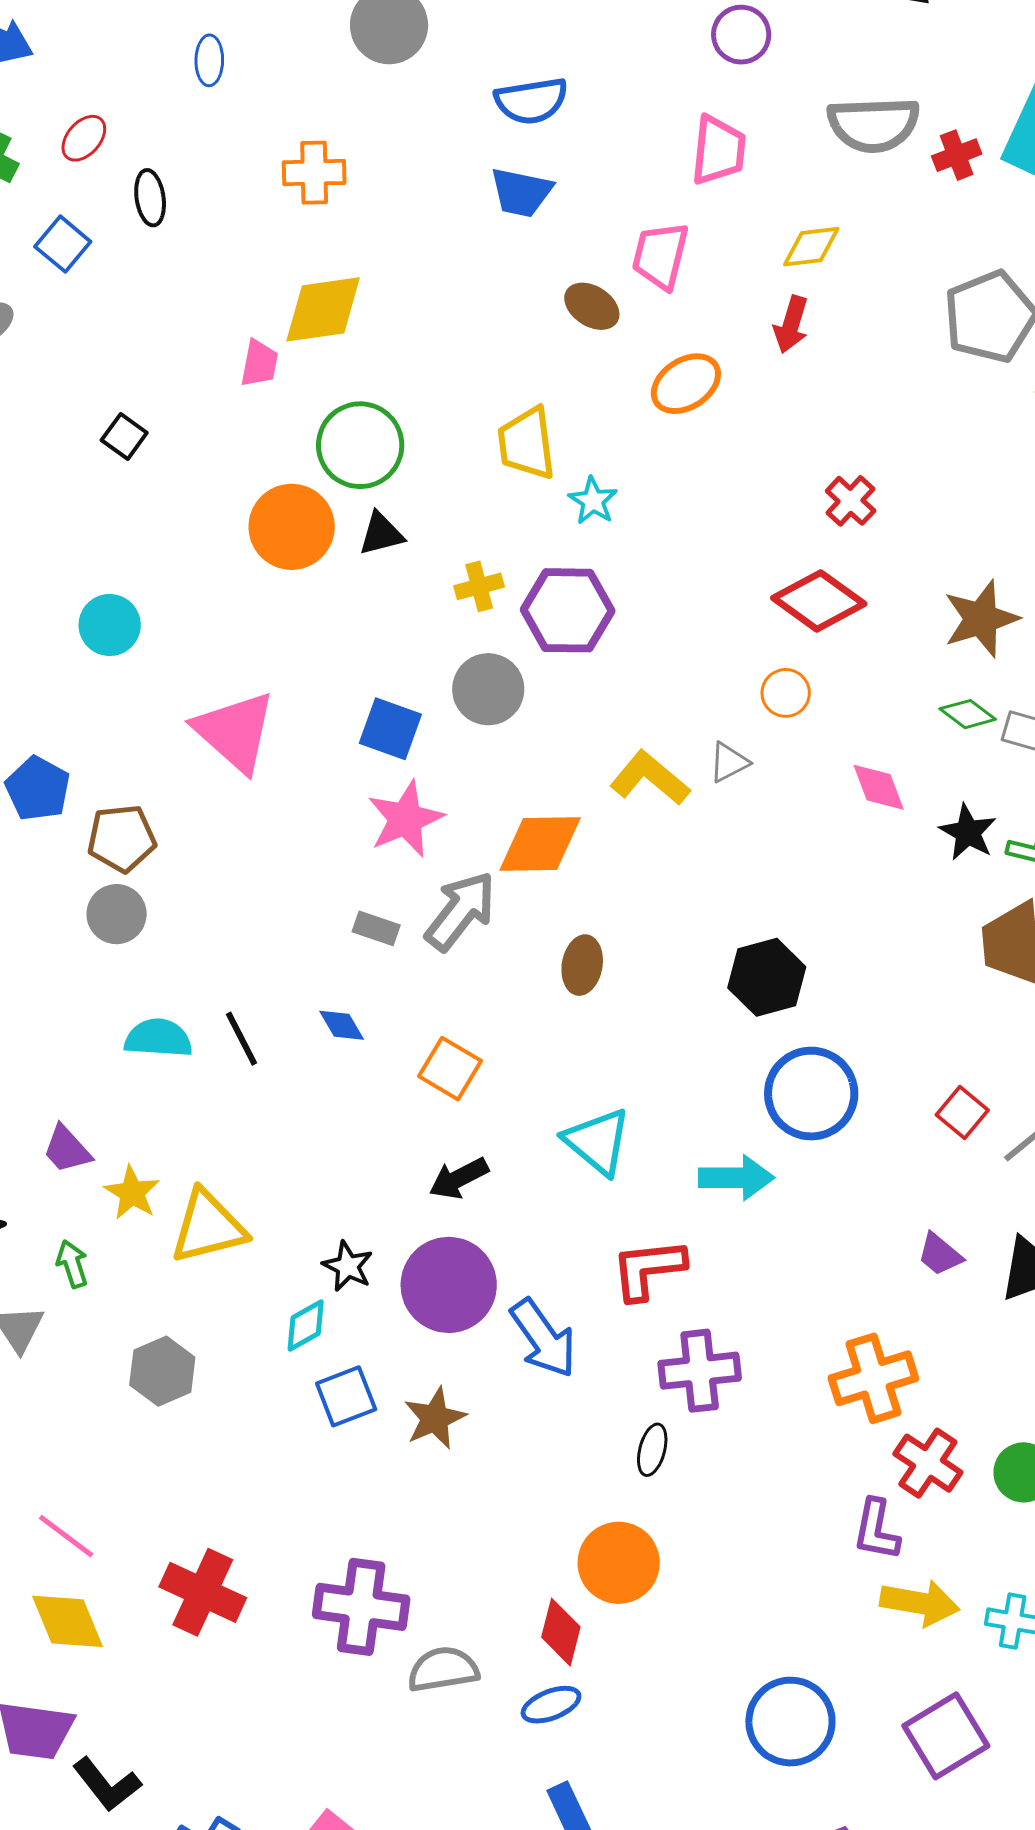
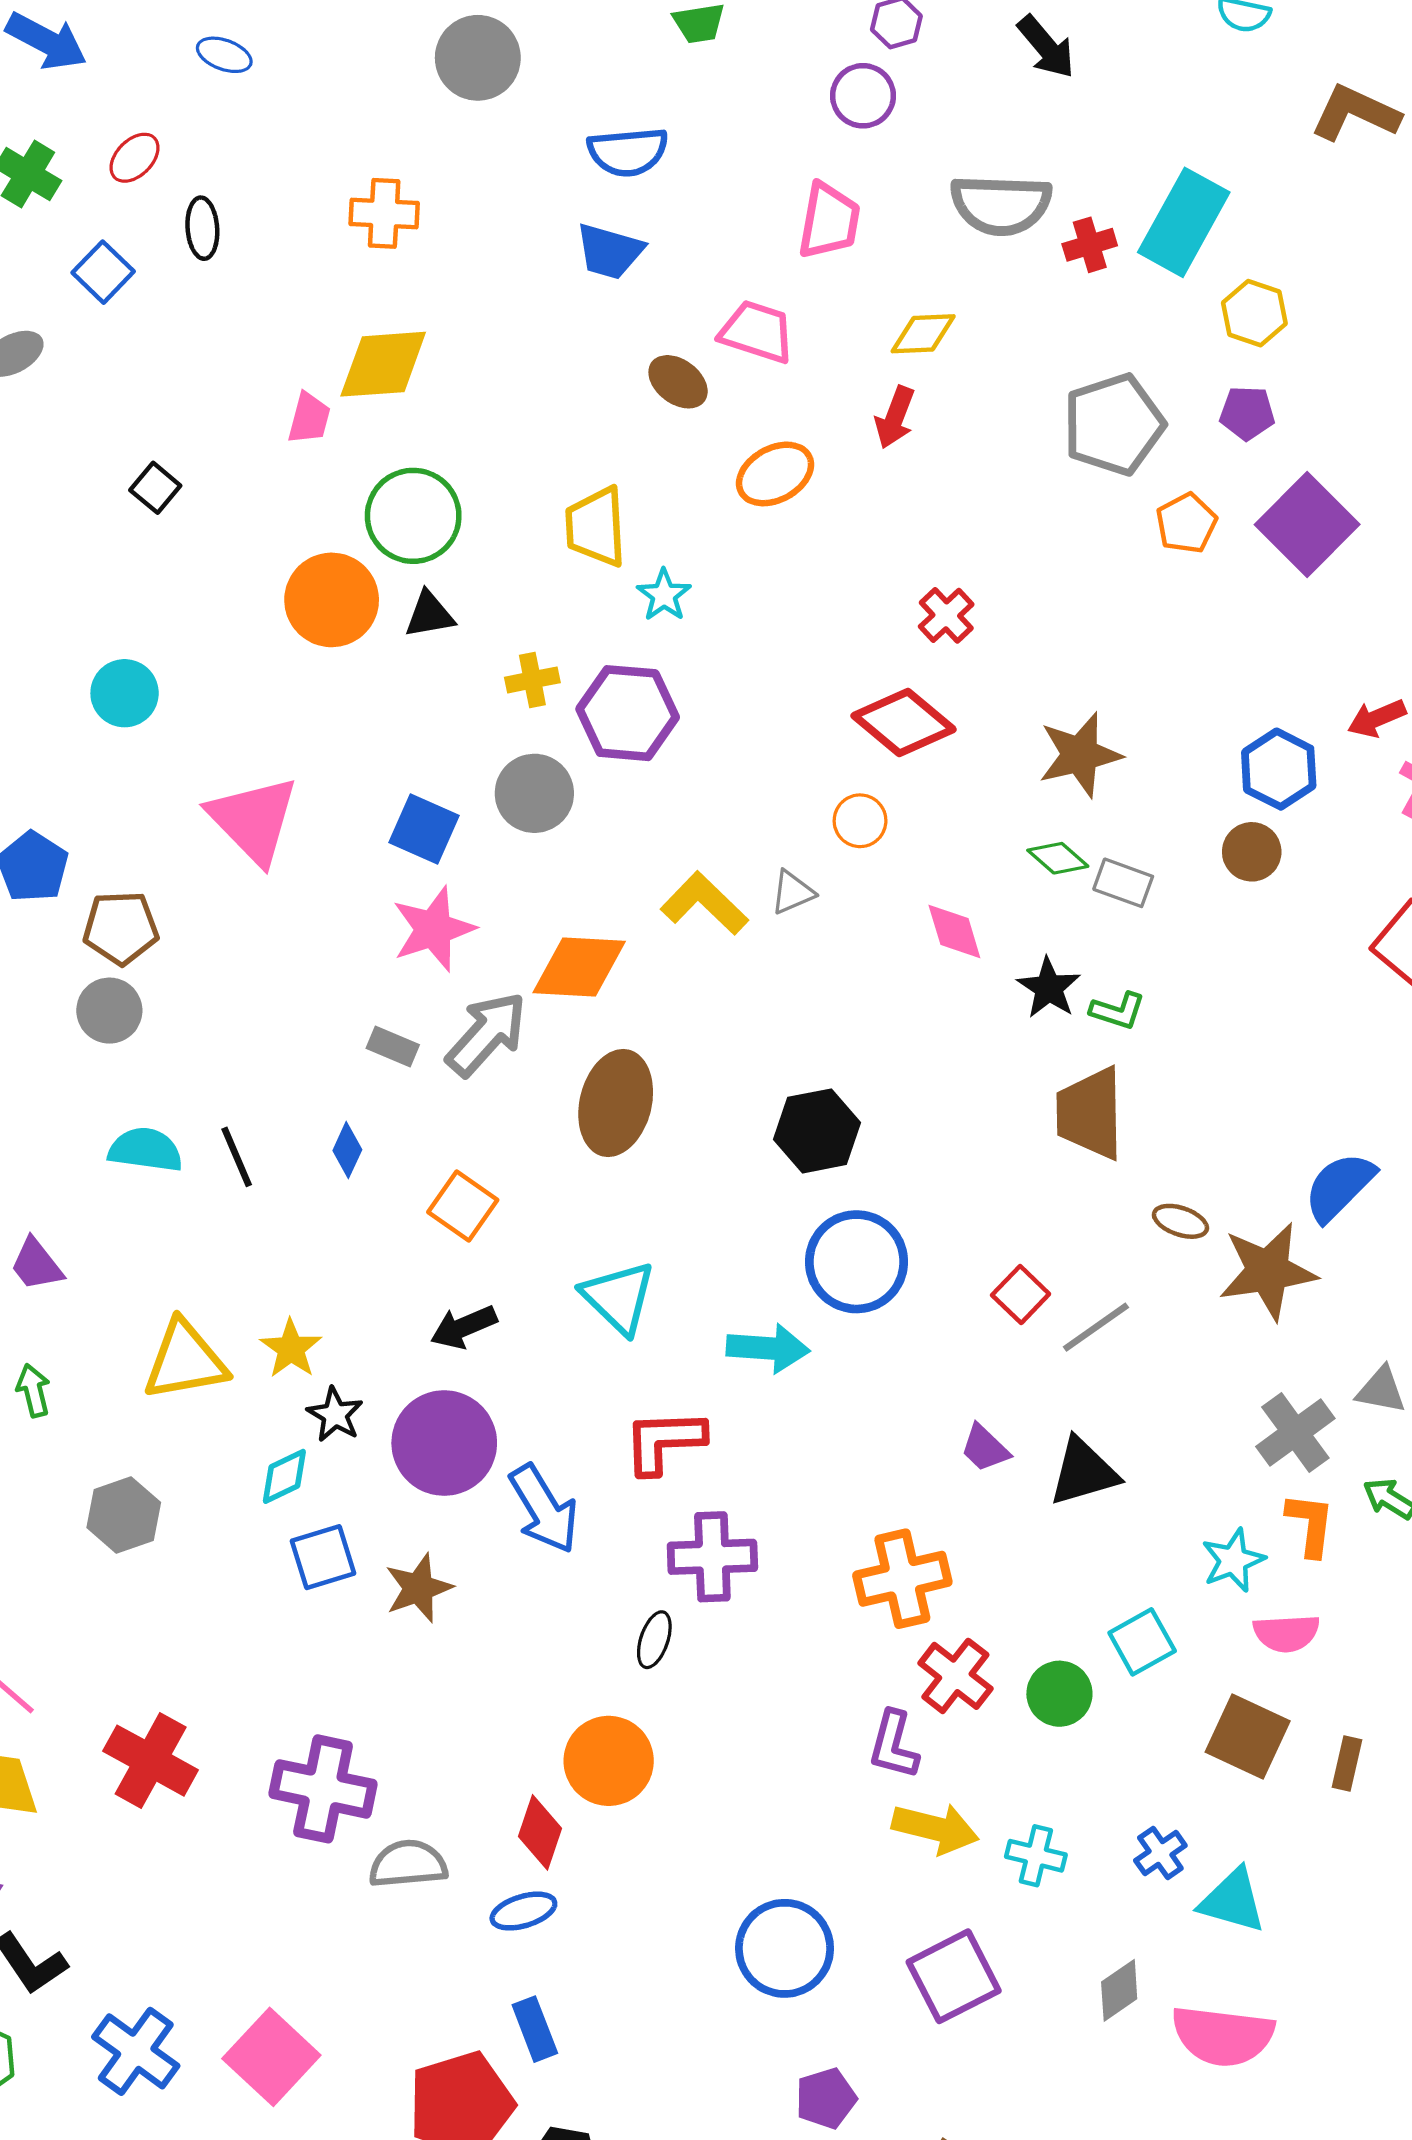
blue ellipse: (209, 60) -> (224, 55), moved, turned -75
pink trapezoid: (660, 256) -> (757, 332), turned 90
brown ellipse: (582, 965) -> (616, 1103), size x1.6
blue diamond: (342, 1025) -> (347, 1150), turned 51
yellow star: (132, 1193) -> (291, 1349), moved

